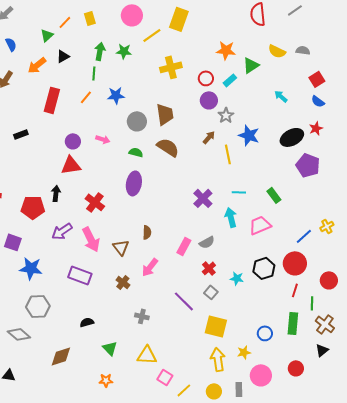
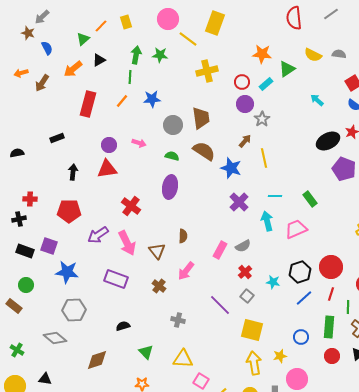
yellow line: (152, 35) -> (188, 39), turned 72
blue star: (249, 135) -> (231, 168), moved
black arrow: (56, 193) -> (73, 172), moved
blue line: (304, 236) -> (304, 298), moved
red circle: (296, 368) -> (332, 356), moved

